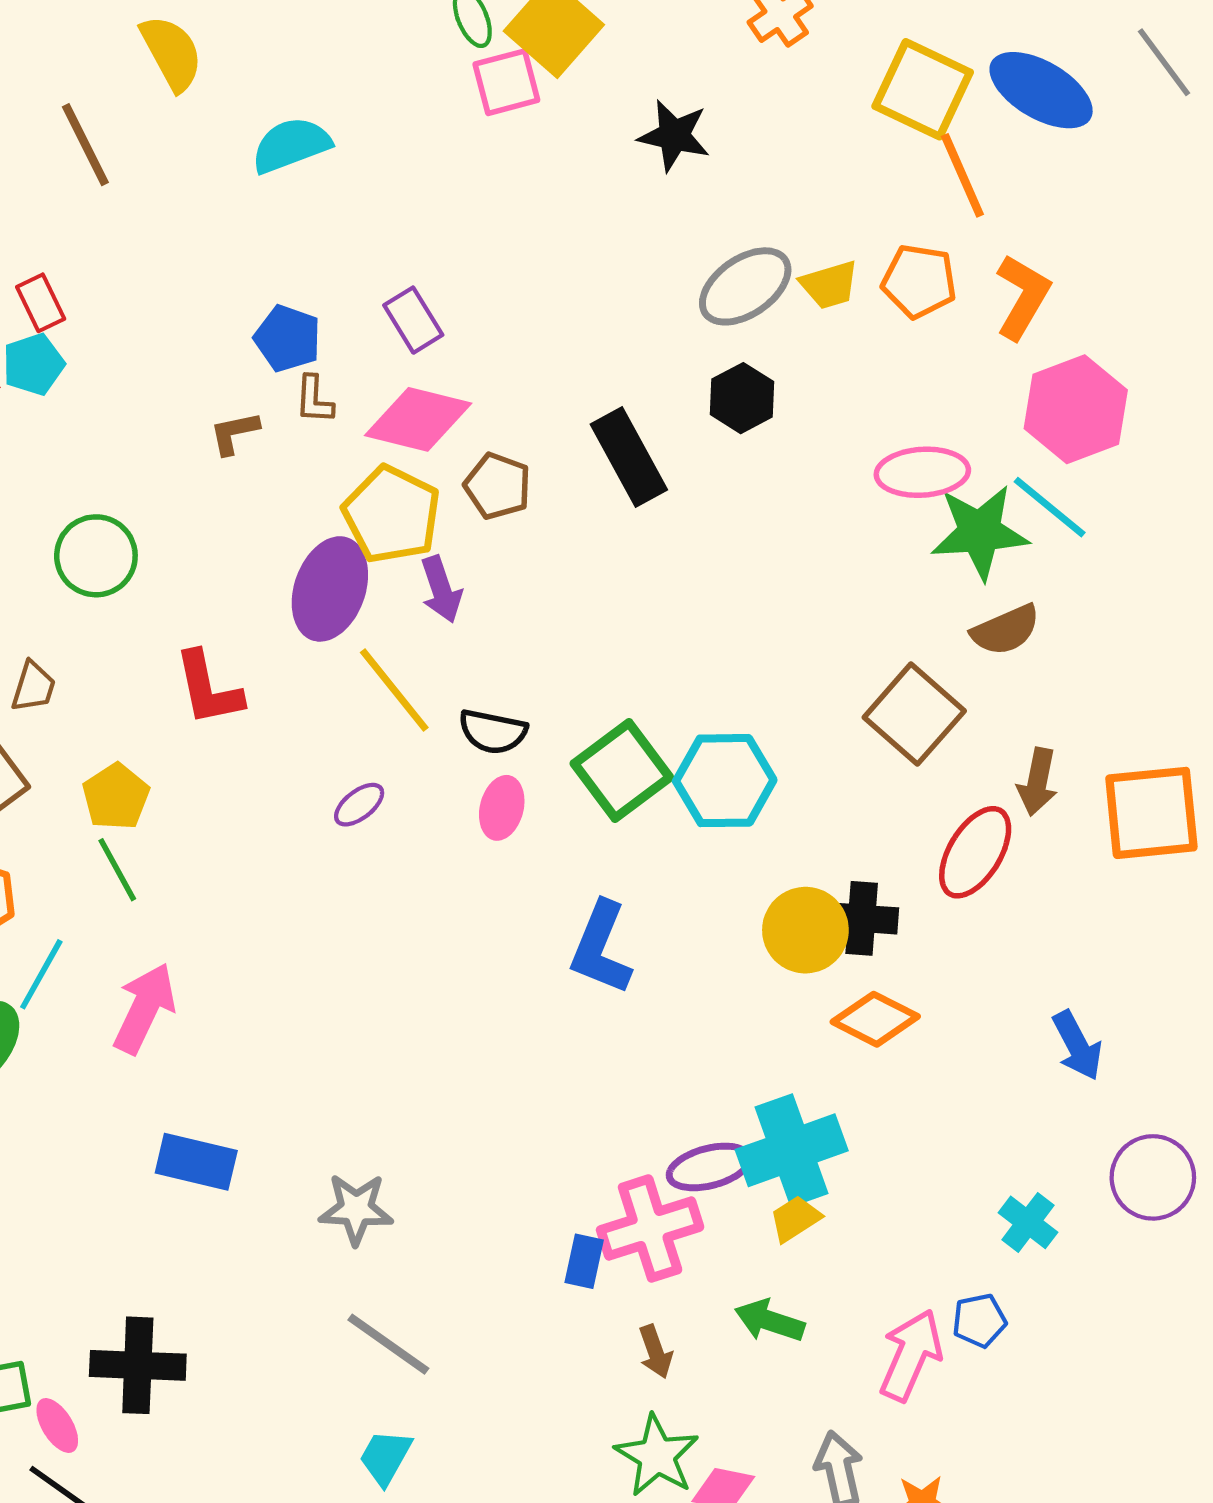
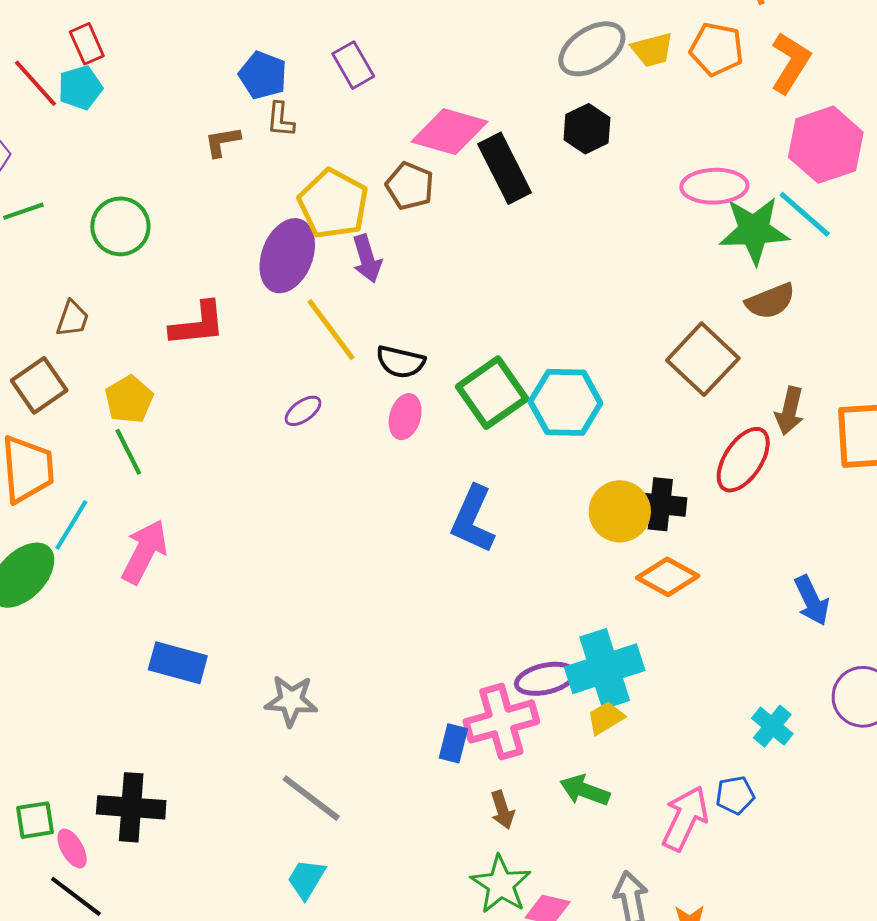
pink diamond: (418, 419) -> (450, 132), moved
red L-shape: (208, 688) -> (198, 324), turned -86

